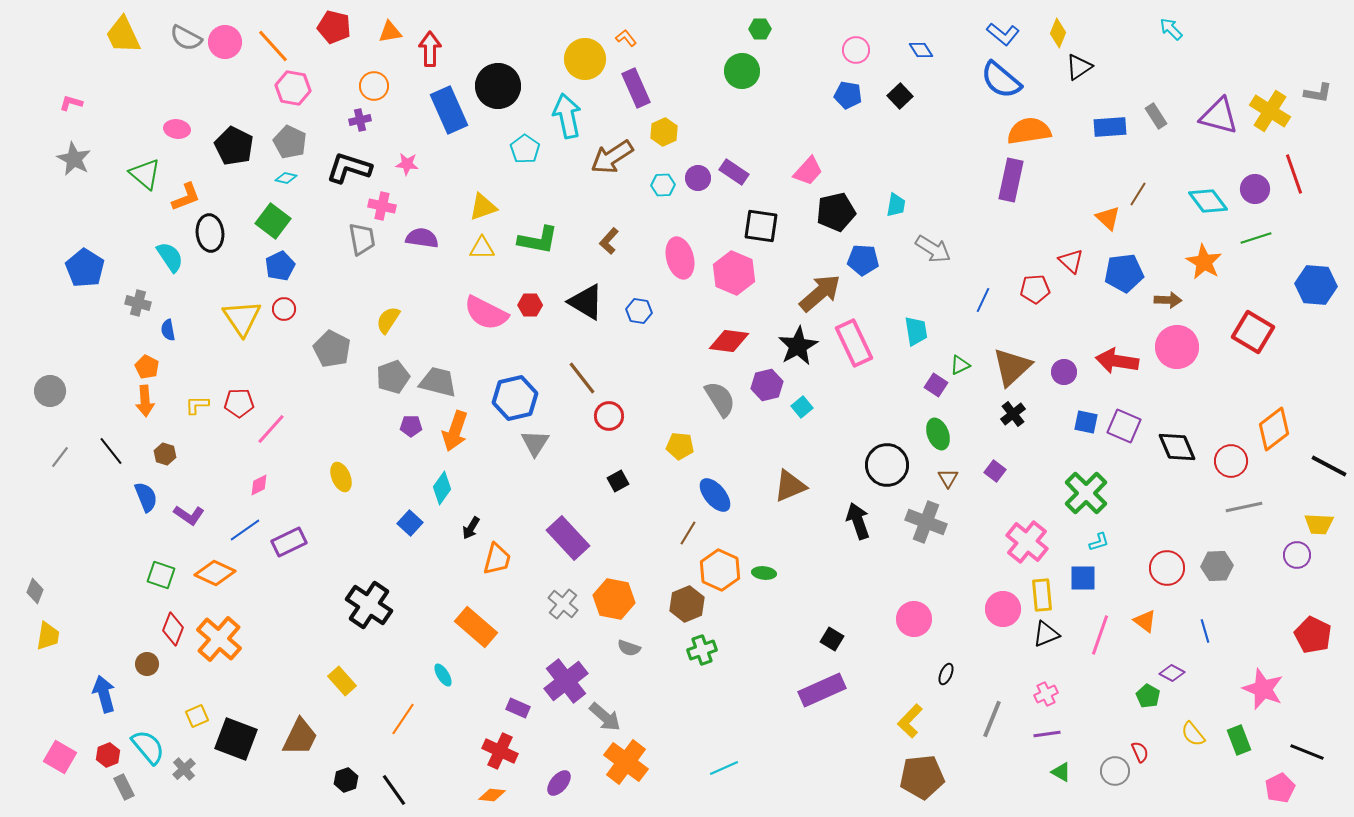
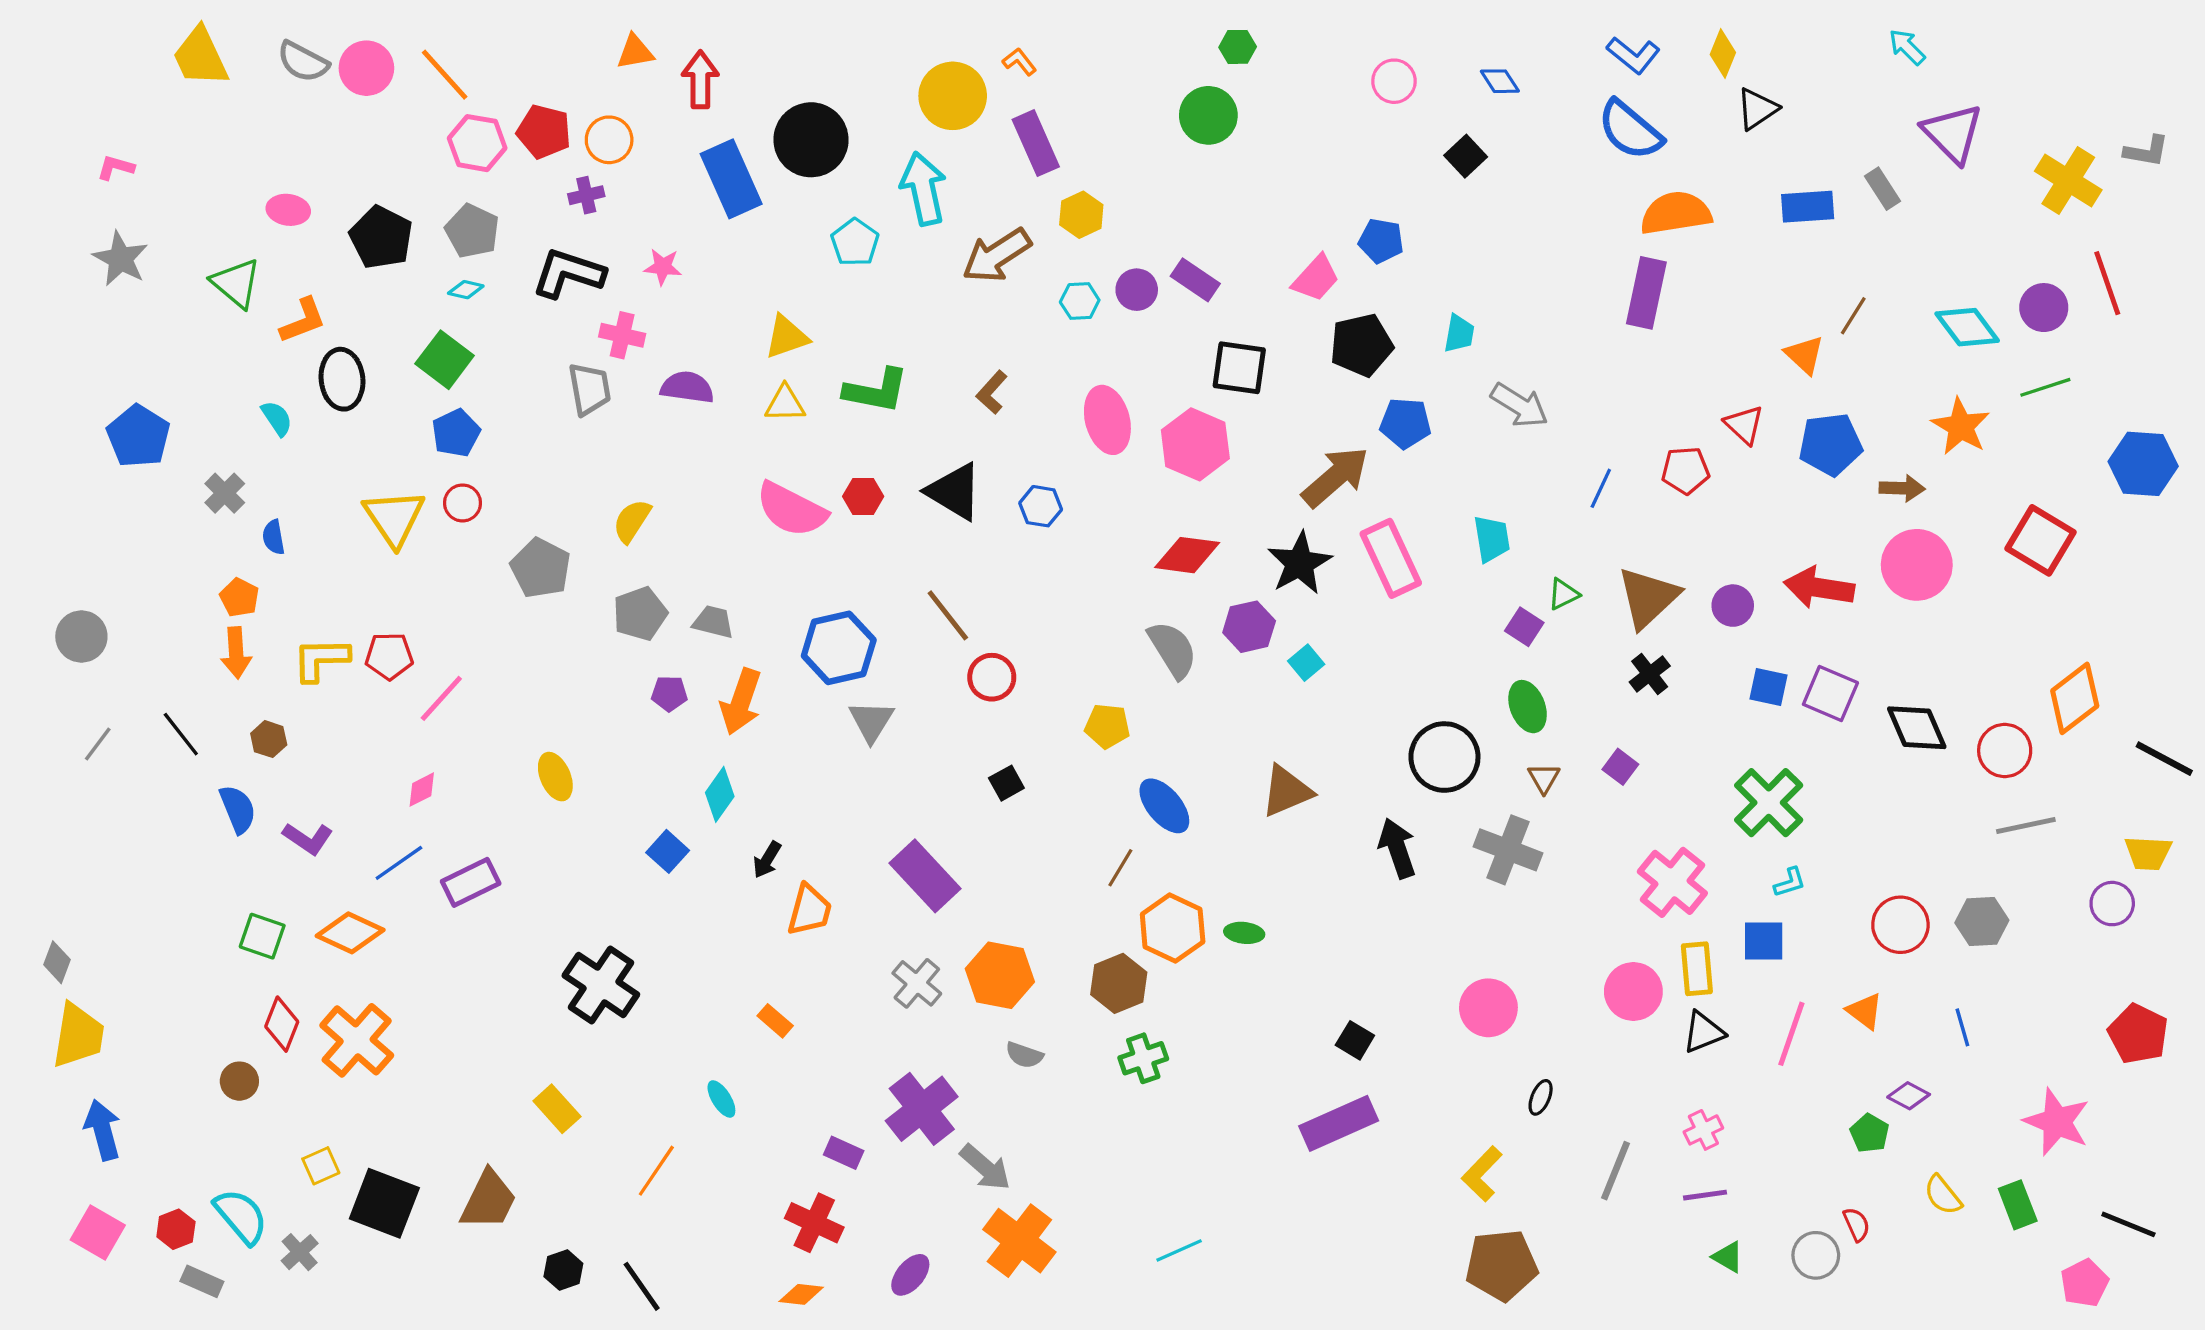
red pentagon: (334, 27) -> (544, 132), moved
blue pentagon: (848, 95) -> (1381, 241), moved
purple triangle: (1219, 116) -> (1953, 133), moved, turned 30
cyan semicircle: (170, 257) -> (277, 418), size x0.7
gray cross: (138, 303) -> (225, 493), turned 30
gray trapezoid: (438, 382) -> (713, 622), size x0.7
yellow L-shape: (197, 405) -> (321, 659), size x1.5
orange rectangle: (476, 627) -> (775, 1021), size x0.5
yellow trapezoid: (48, 636) -> (78, 1035), size x1.4
blue arrow: (104, 694) -> (103, 1130), moved
gray rectangle: (124, 787) -> (202, 1281), turned -40

